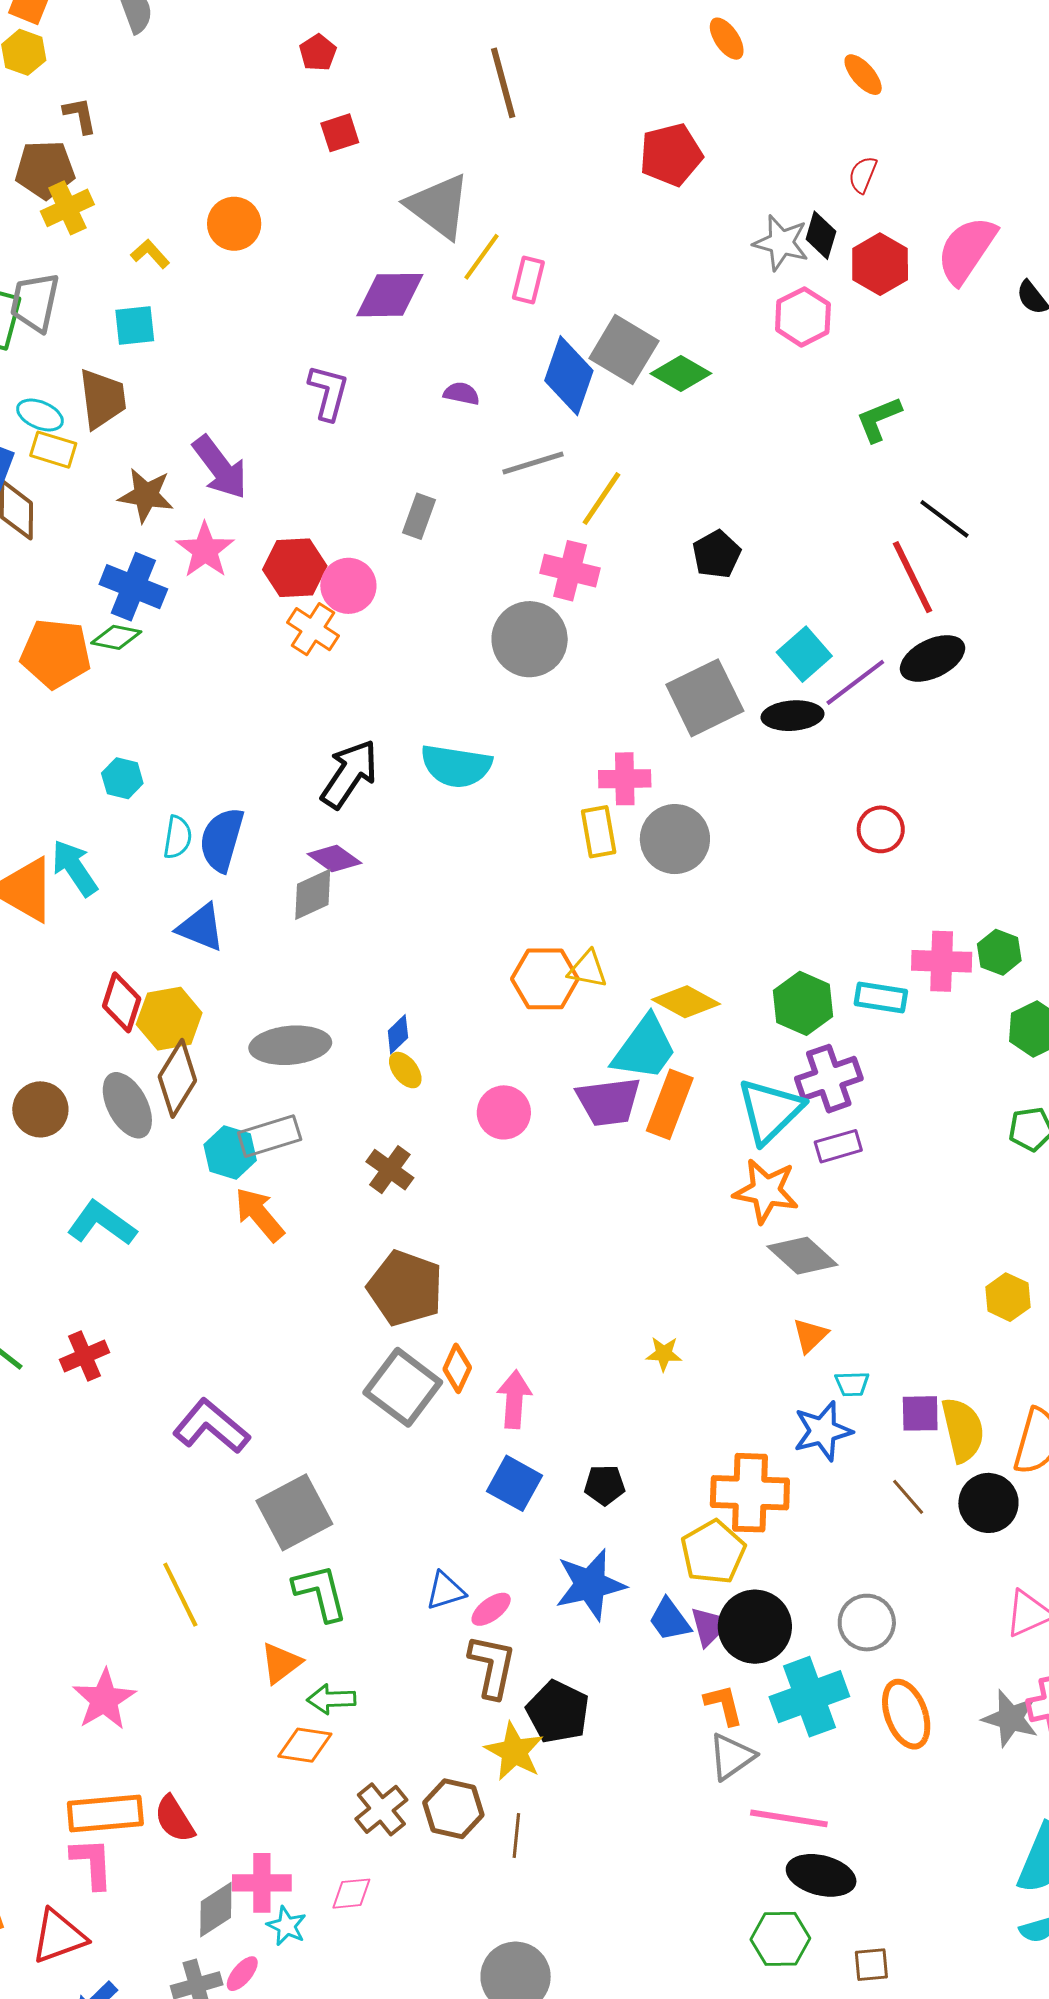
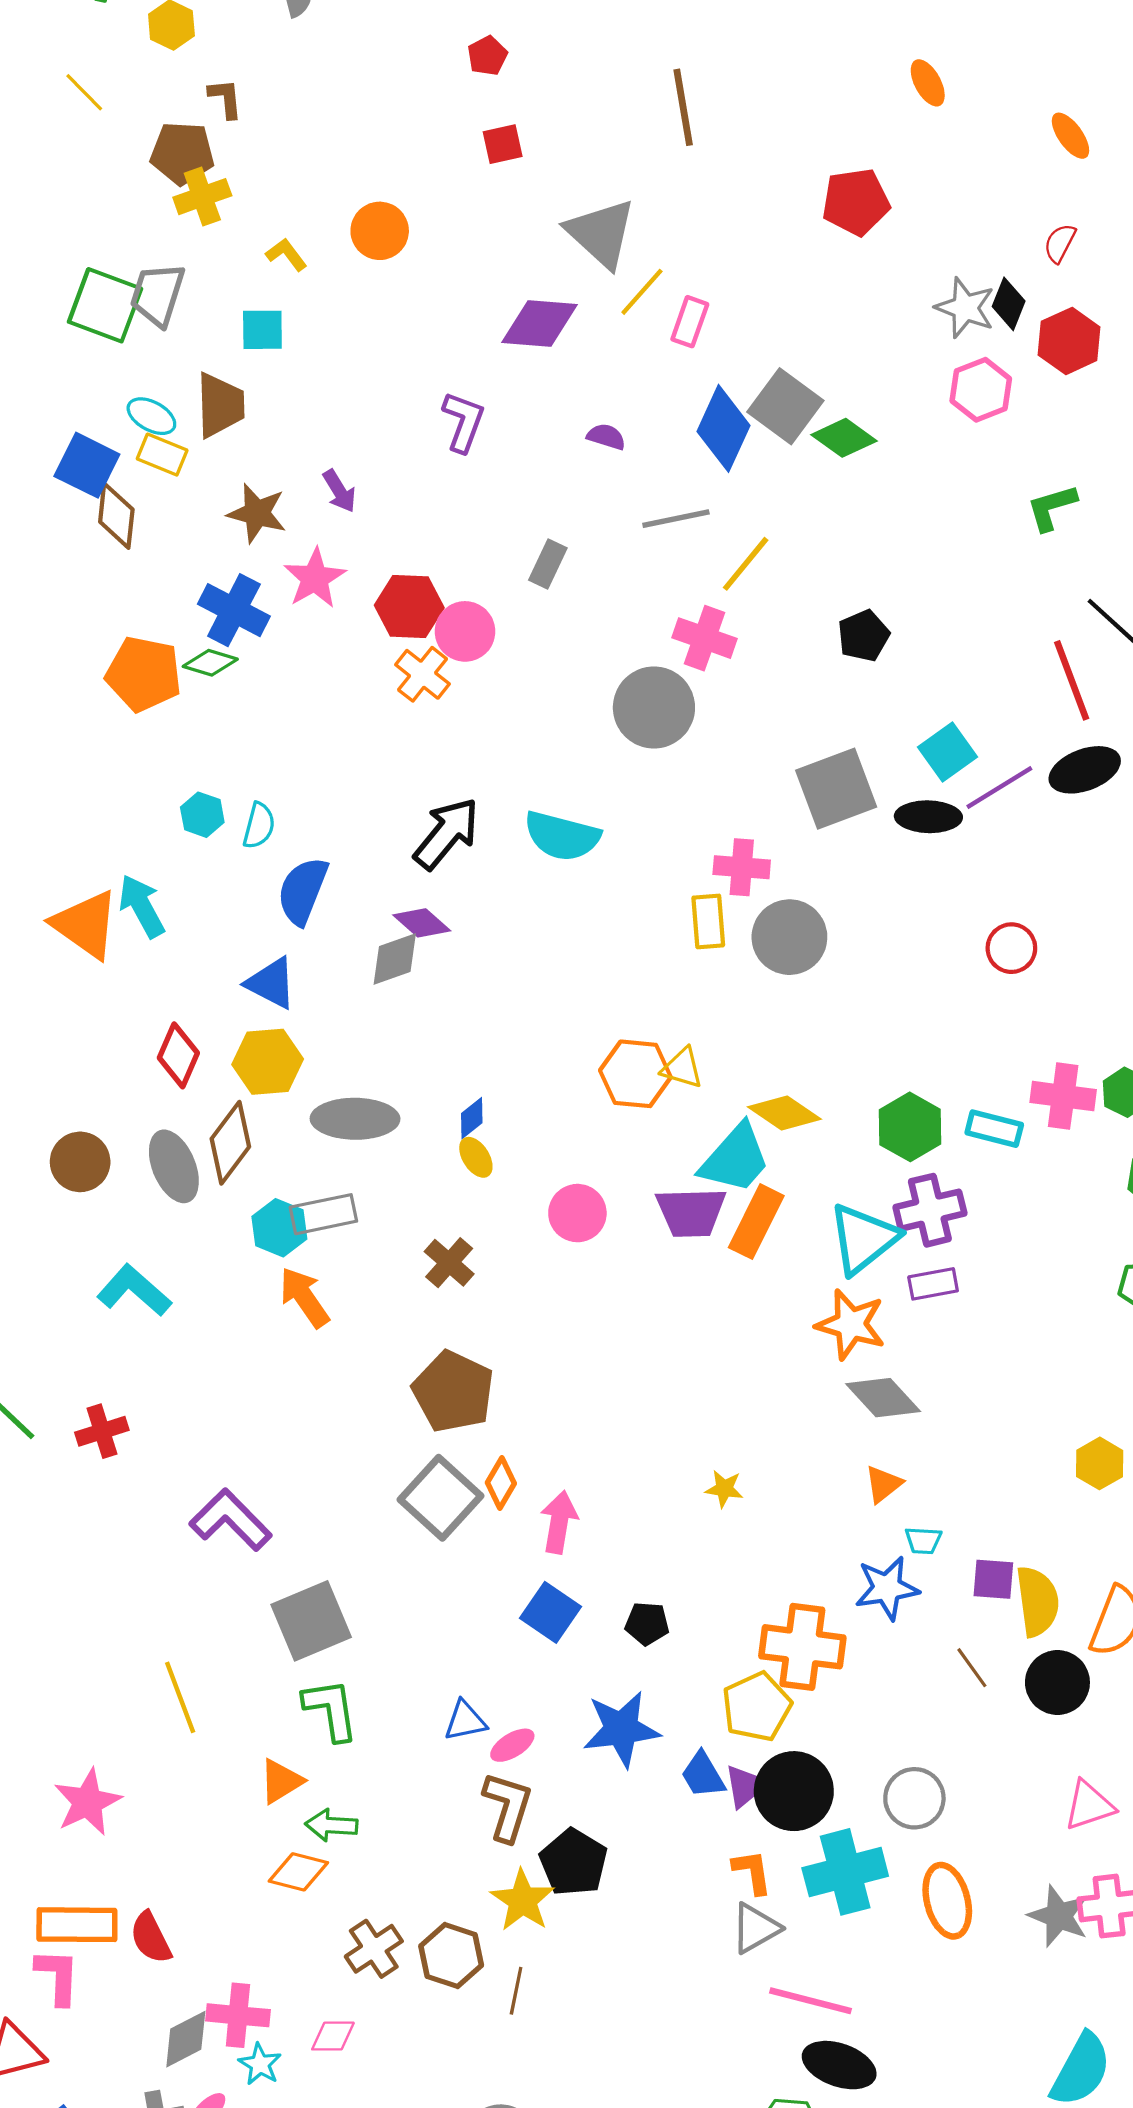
purple arrow: (220, 467) -> (339, 491), size x0.6
cyan semicircle: (178, 837) -> (259, 826), moved
yellow hexagon: (169, 1019) -> (268, 1062), moved

